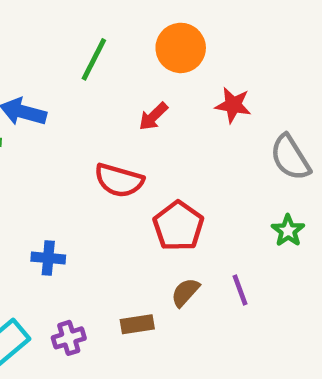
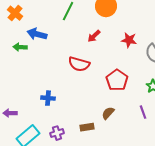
red star: (233, 105) -> (129, 40), moved
red pentagon: (178, 226) -> (117, 80), moved
purple line: (240, 290) -> (143, 112), moved

